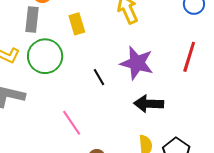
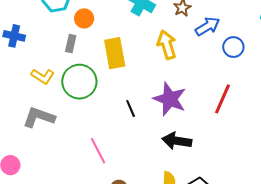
gray rectangle: (32, 19) -> (71, 44), size x0.7
yellow rectangle: (77, 24) -> (115, 53), size x1.4

